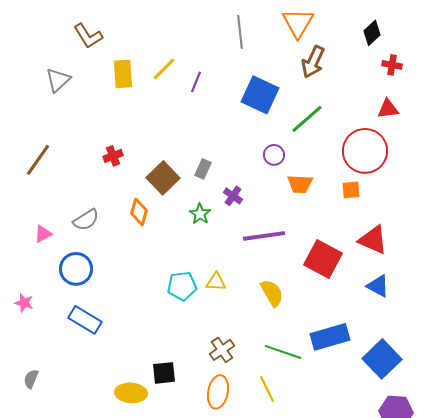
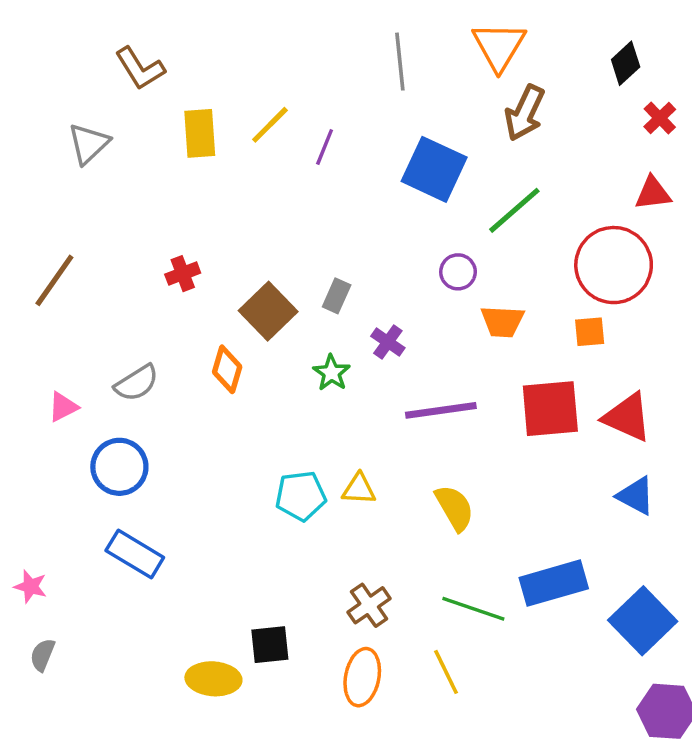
red cross: (392, 65) -> (660, 118), turned 36
red square: (323, 259) -> (550, 409), moved, turned -33
pink star: (24, 303) -> (31, 586), moved

